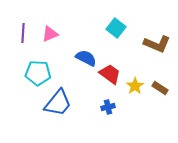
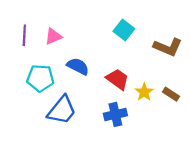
blue semicircle: (86, 58) -> (78, 66), moved
blue cross: (108, 107) -> (115, 114), size x1.5

